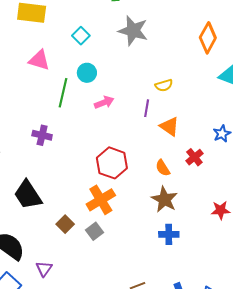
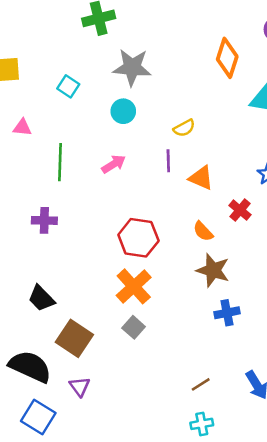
pink triangle: (39, 60) -> (22, 127), size x0.7
cyan circle: (87, 73) -> (123, 111), moved
black trapezoid: (28, 195) -> (41, 298), size x0.7
brown square: (65, 224) -> (74, 338), moved, size x1.6

